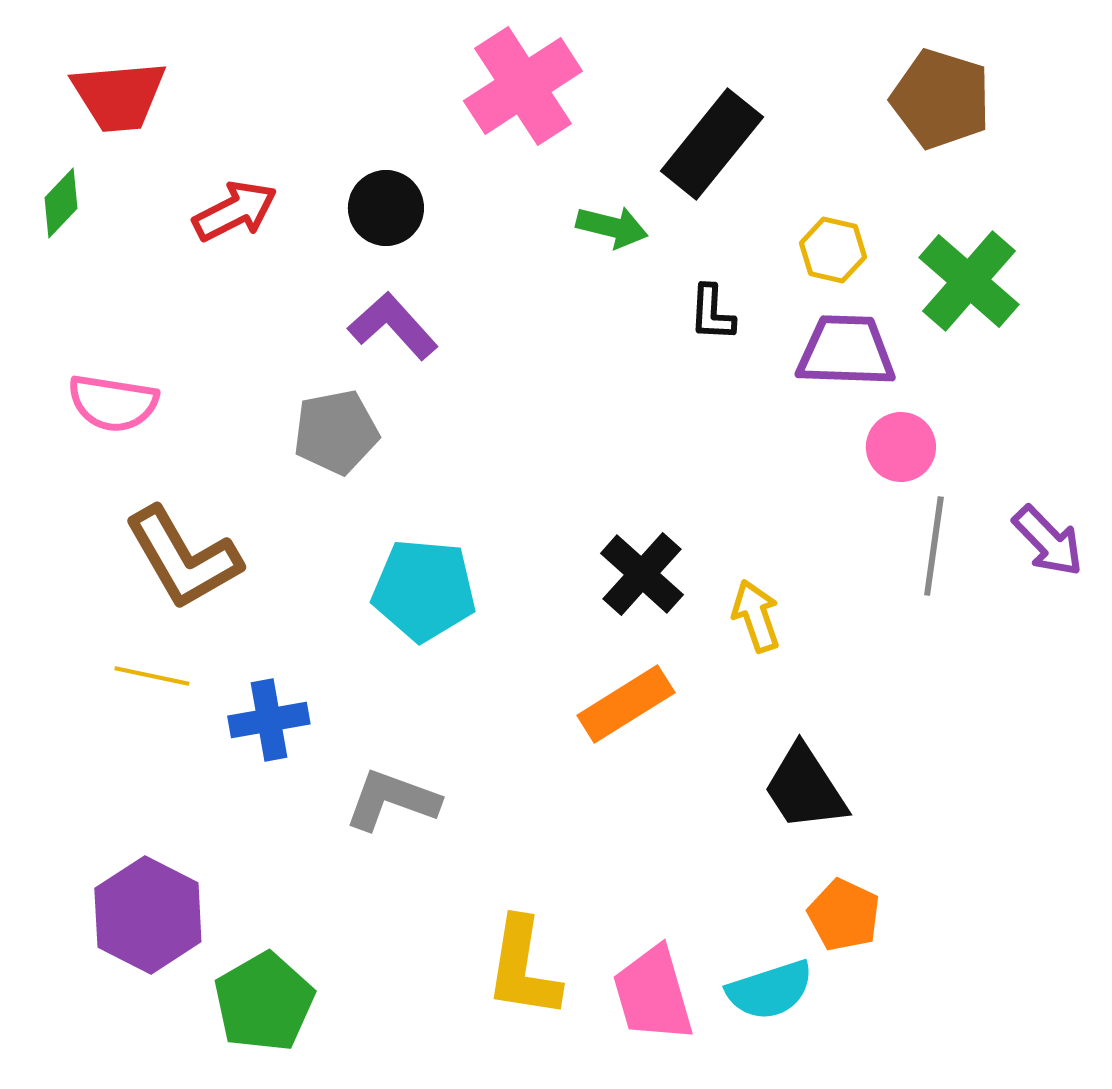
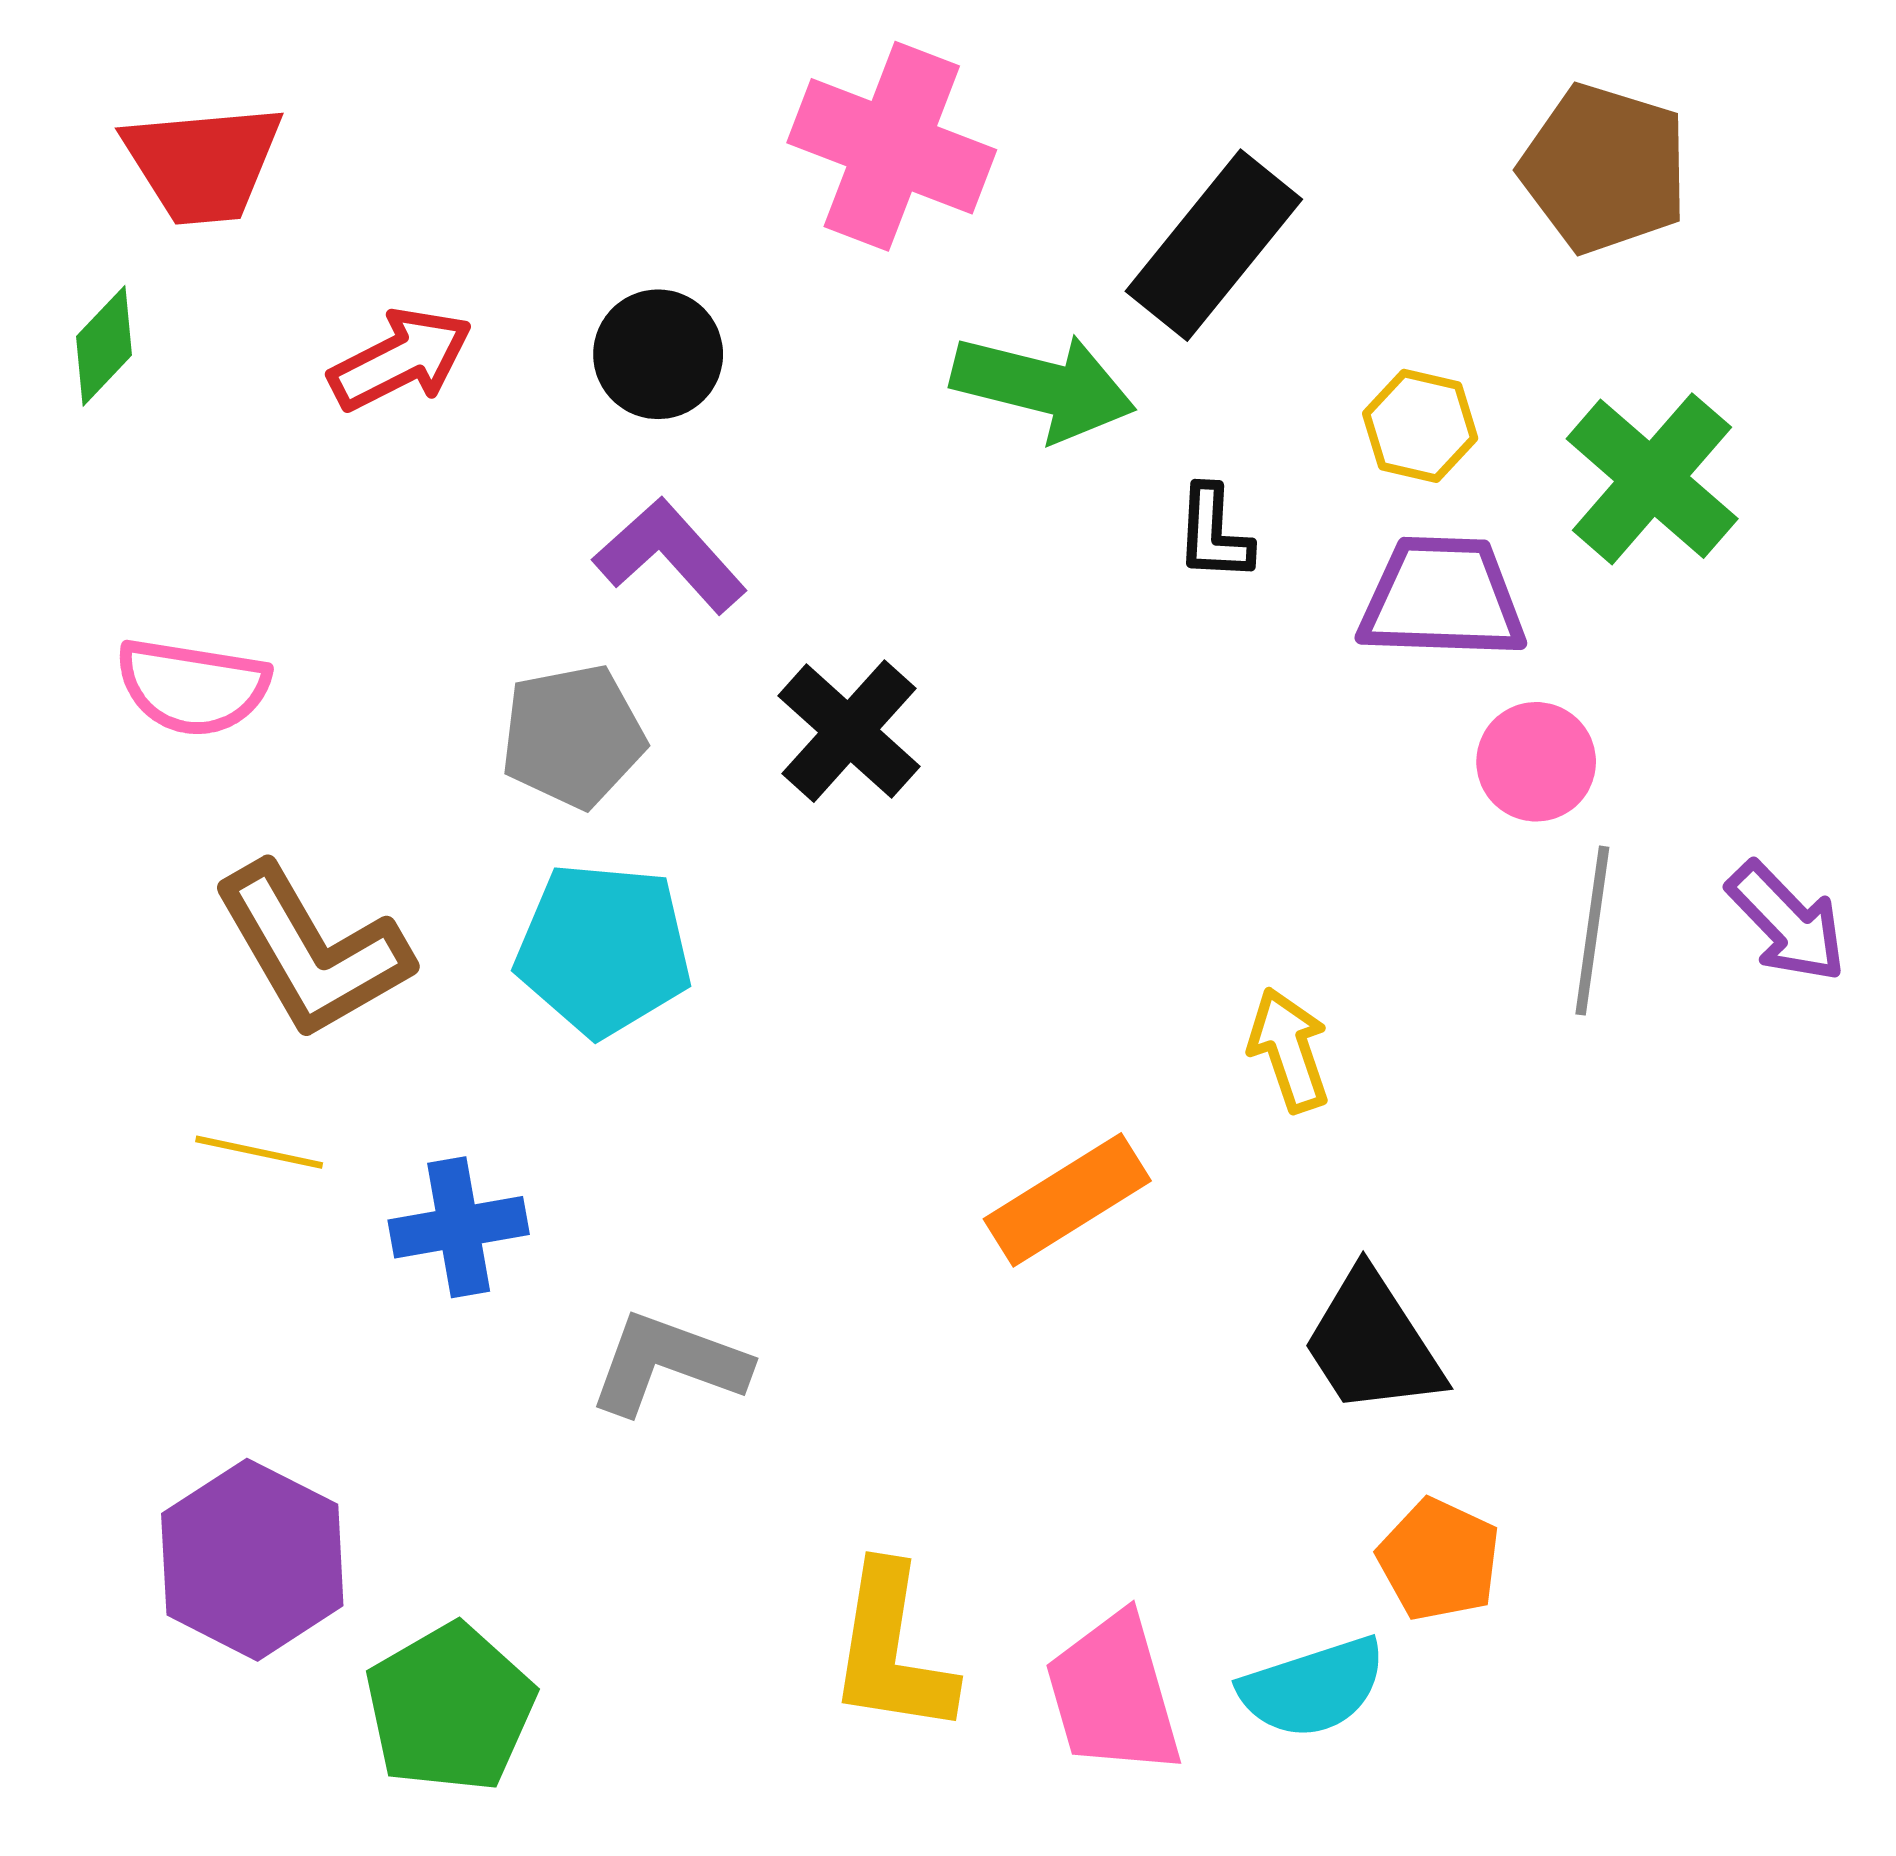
pink cross: (523, 86) -> (892, 146), turned -36
green arrow: (612, 227) -> (1043, 387), size x1.5
black cross: (642, 574) -> (849, 731), moved
cyan pentagon: (424, 590) -> (604, 949), moved

